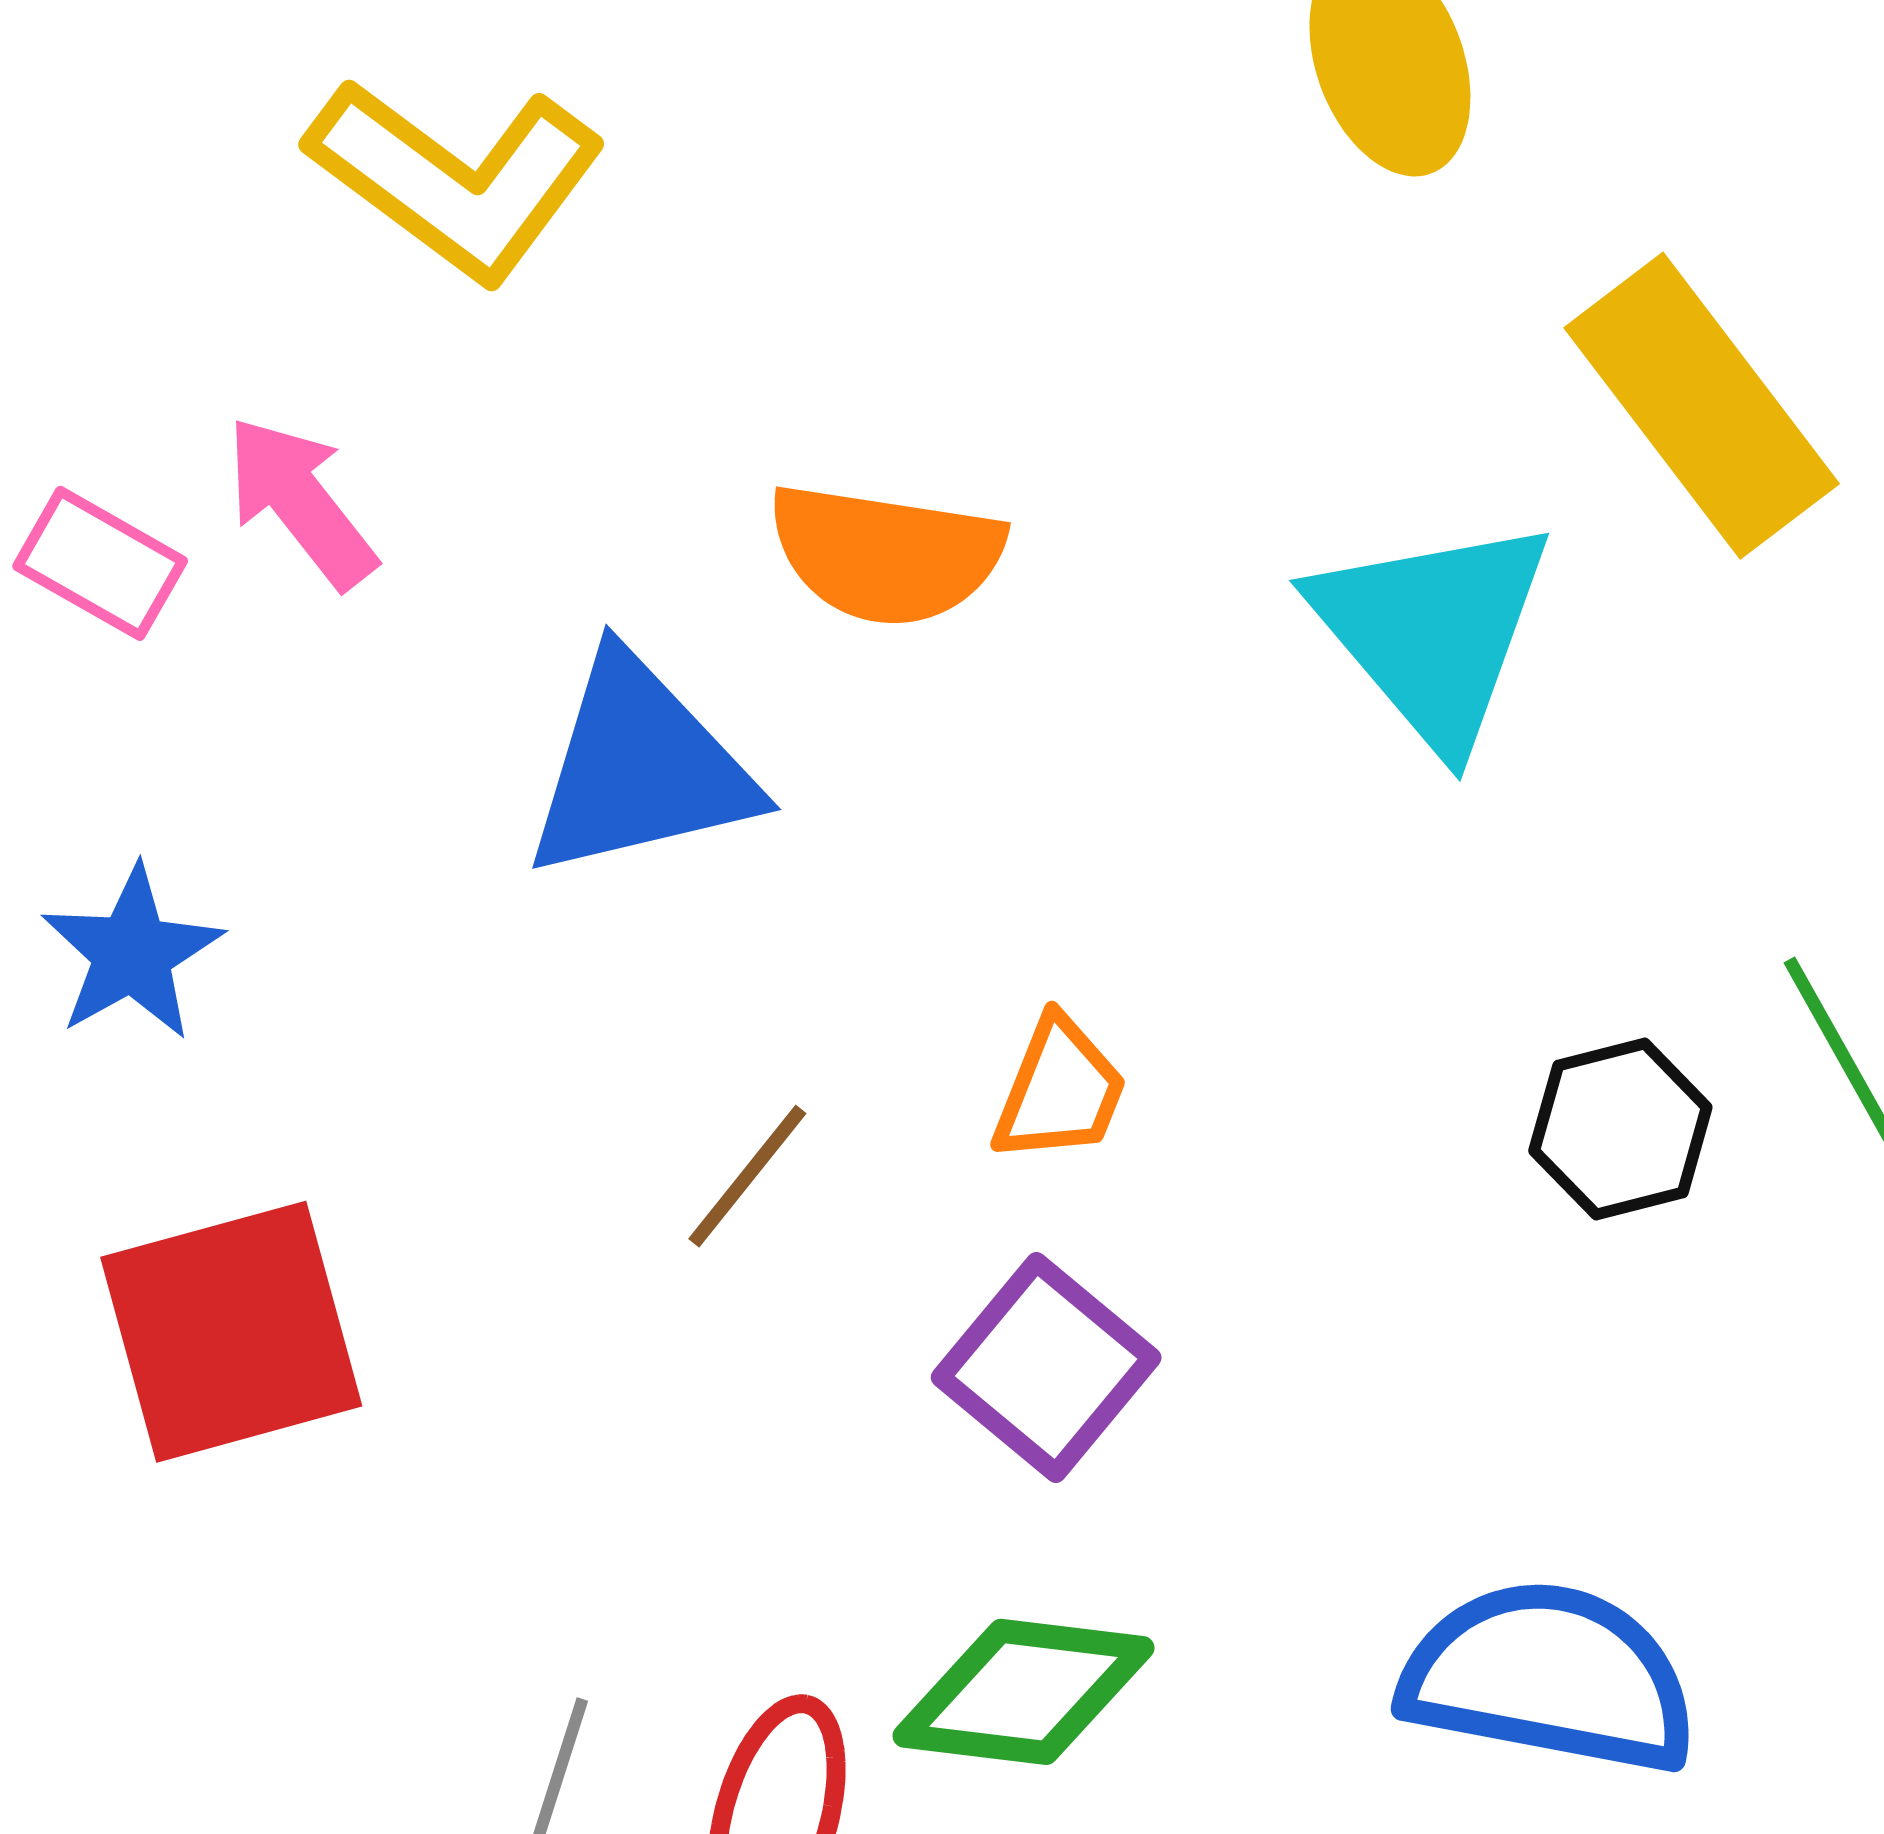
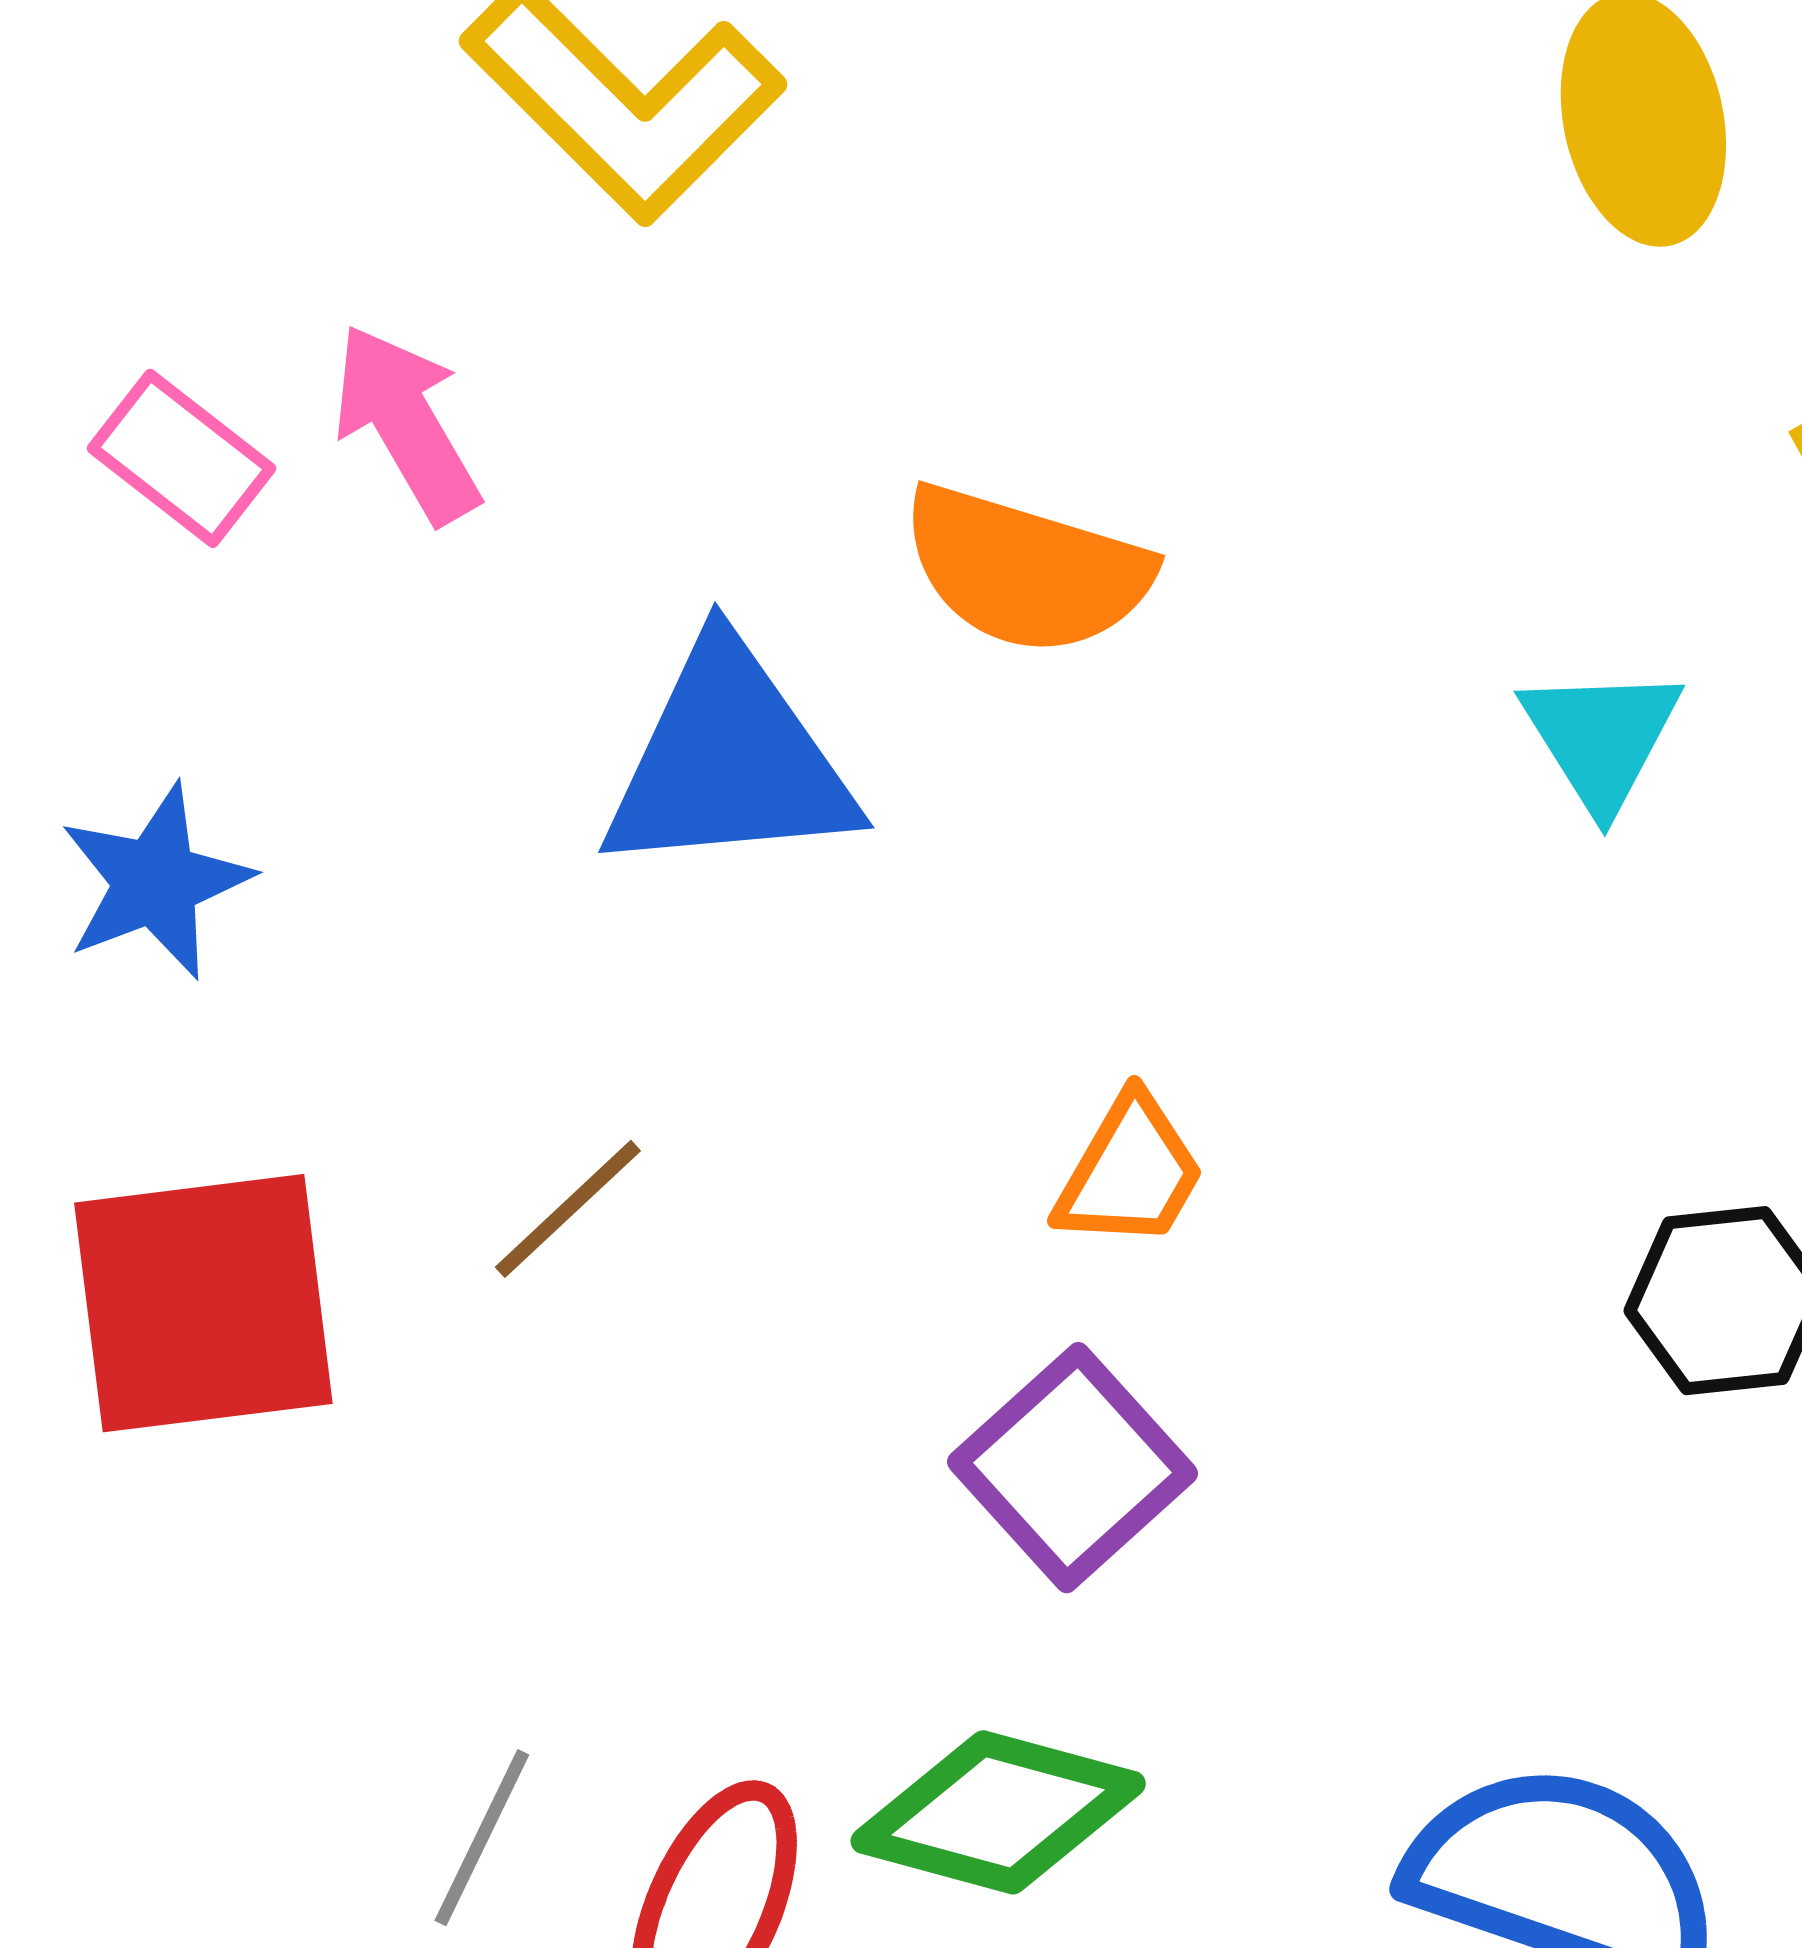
cyan triangle: (1433, 632) -> (1601, 738), size x0.6
brown line: (747, 1176) -> (568, 1209), moved

